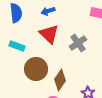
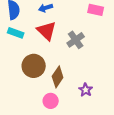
cyan rectangle: (17, 46) -> (16, 33), moved

